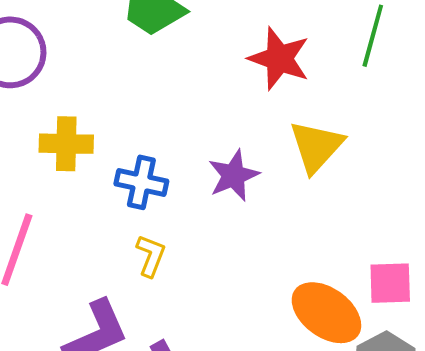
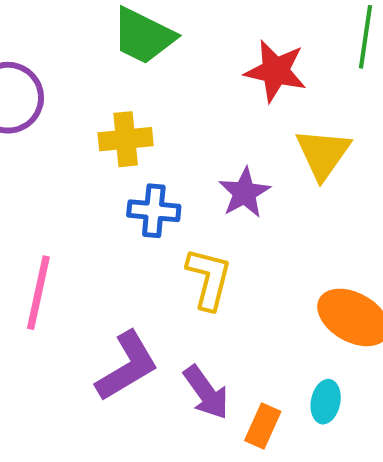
yellow cross: (66, 144) -> (126, 139), moved
yellow L-shape: (151, 256) -> (209, 279), moved, size x1.5

